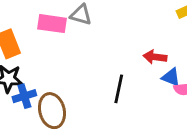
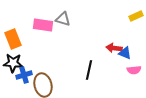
blue triangle: (171, 77) -> (125, 53), moved

